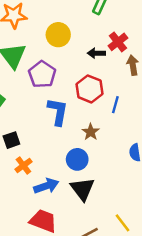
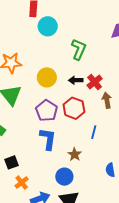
black arrow: (96, 53) -> (76, 80), moved
purple pentagon: (42, 74) -> (47, 111), moved
red hexagon: (90, 89) -> (74, 108), moved

